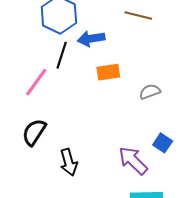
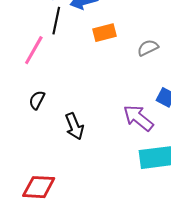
black semicircle: (34, 132) -> (37, 100), size x0.7

